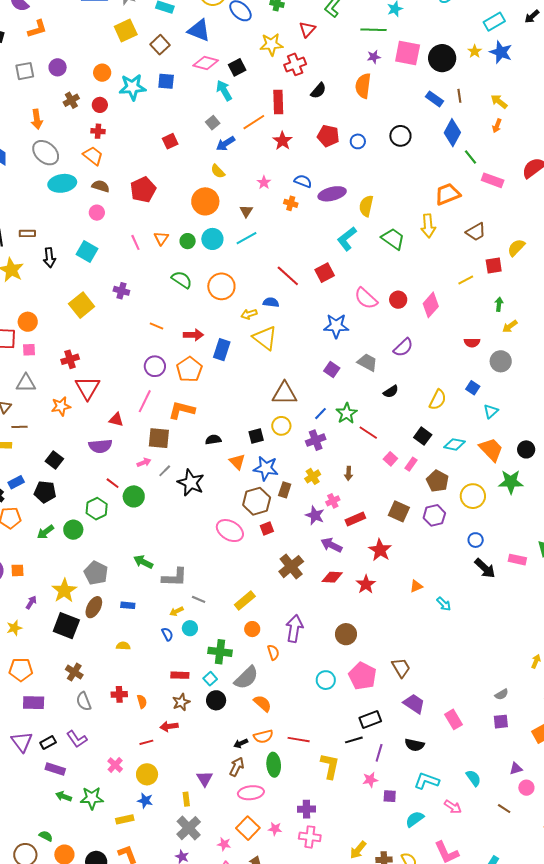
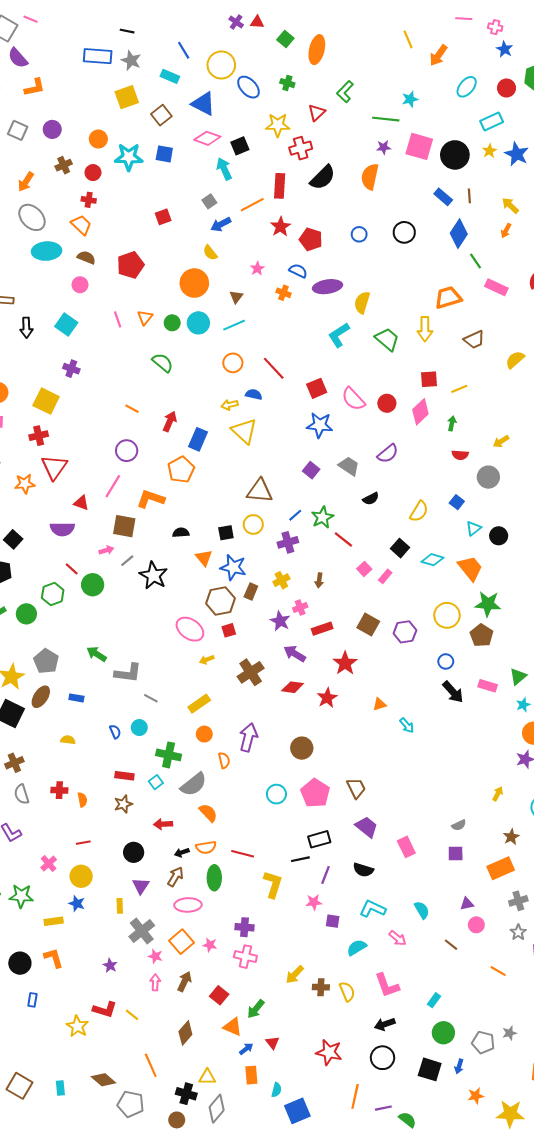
cyan rectangle: (494, 22) -> (492, 122), moved
gray square: (25, 71) -> (18, 130), turned 30
black semicircle: (318, 91) -> (323, 178), size x1.5
orange arrow: (37, 119) -> (26, 182), turned 36
red pentagon: (328, 136) -> (311, 239), moved
red square: (494, 266) -> (429, 379), moved
red square: (325, 273) -> (317, 388), moved
orange circle: (221, 286) -> (233, 363), moved, size x0.7
purple cross: (121, 291) -> (71, 369), moved
green arrow: (499, 304) -> (452, 423), moved
yellow square: (82, 305) -> (46, 401), moved, turned -30
red arrow: (193, 335) -> (170, 421), turned -72
orange pentagon: (189, 369) -> (181, 470), moved
black circle: (526, 449) -> (499, 536), moved
brown pentagon: (437, 481) -> (482, 635), moved
yellow arrow: (176, 611) -> (207, 660), moved
brown cross: (74, 672) -> (14, 763), turned 30
black circle: (216, 700) -> (134, 852), moved
red arrow: (169, 726) -> (163, 824), moved
gray cross: (189, 828) -> (142, 931), moved

